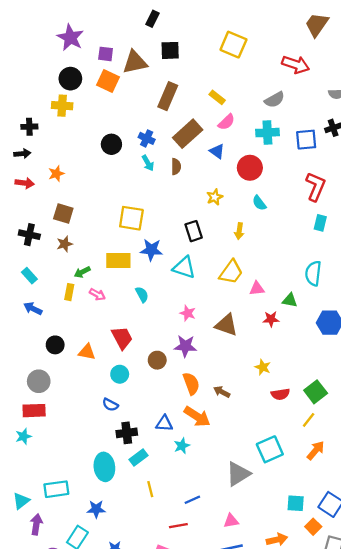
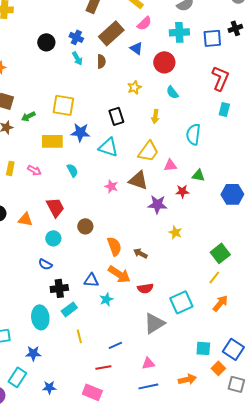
green arrow: (82, 272) -> (28, 116), moved
cyan semicircle: (313, 273) -> (193, 134), moved
brown triangle: (226, 325) -> (138, 180), moved
purple star: (185, 346) -> (157, 204), moved
red semicircle: (280, 394) -> (145, 288), moved

